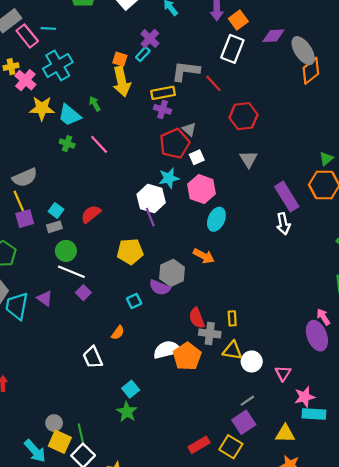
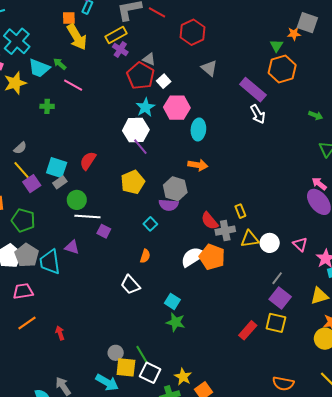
purple cross: (163, 109) -> (120, 49), turned 35
cyan trapezoid: (70, 115) -> (39, 68), moved
pink line: (99, 144) -> (73, 85), moved
gray semicircle: (25, 178) -> (20, 148), size x0.6
cyan square: (56, 210) -> (57, 168), size x1.5

